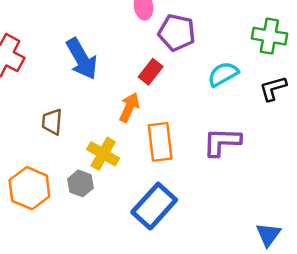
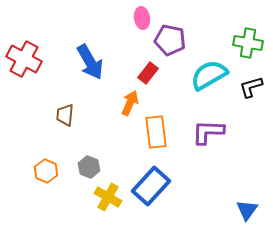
cyan semicircle: (223, 74) -> (209, 75), size x1.4
yellow cross: (103, 154) -> (108, 197), moved
orange hexagon: (29, 188) -> (46, 171), size x0.7

